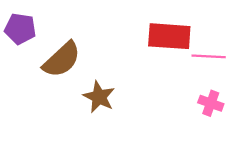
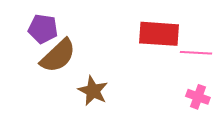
purple pentagon: (20, 29) -> (43, 29), moved

